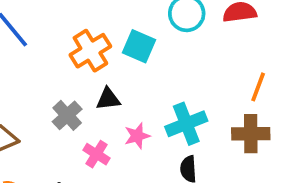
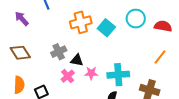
orange line: (258, 87) -> (160, 57), moved
black triangle: (108, 99) -> (77, 60), moved

